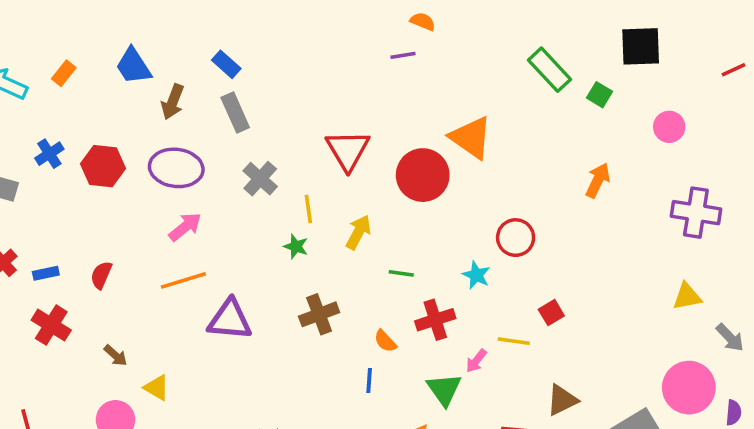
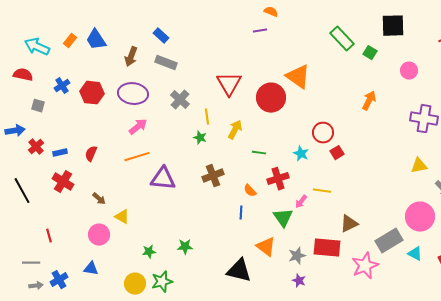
blue trapezoid: (133, 66) -> (96, 40), moved
gray rectangle: (235, 113) -> (166, 63), turned -45
red square: (551, 313) -> (337, 153), moved

